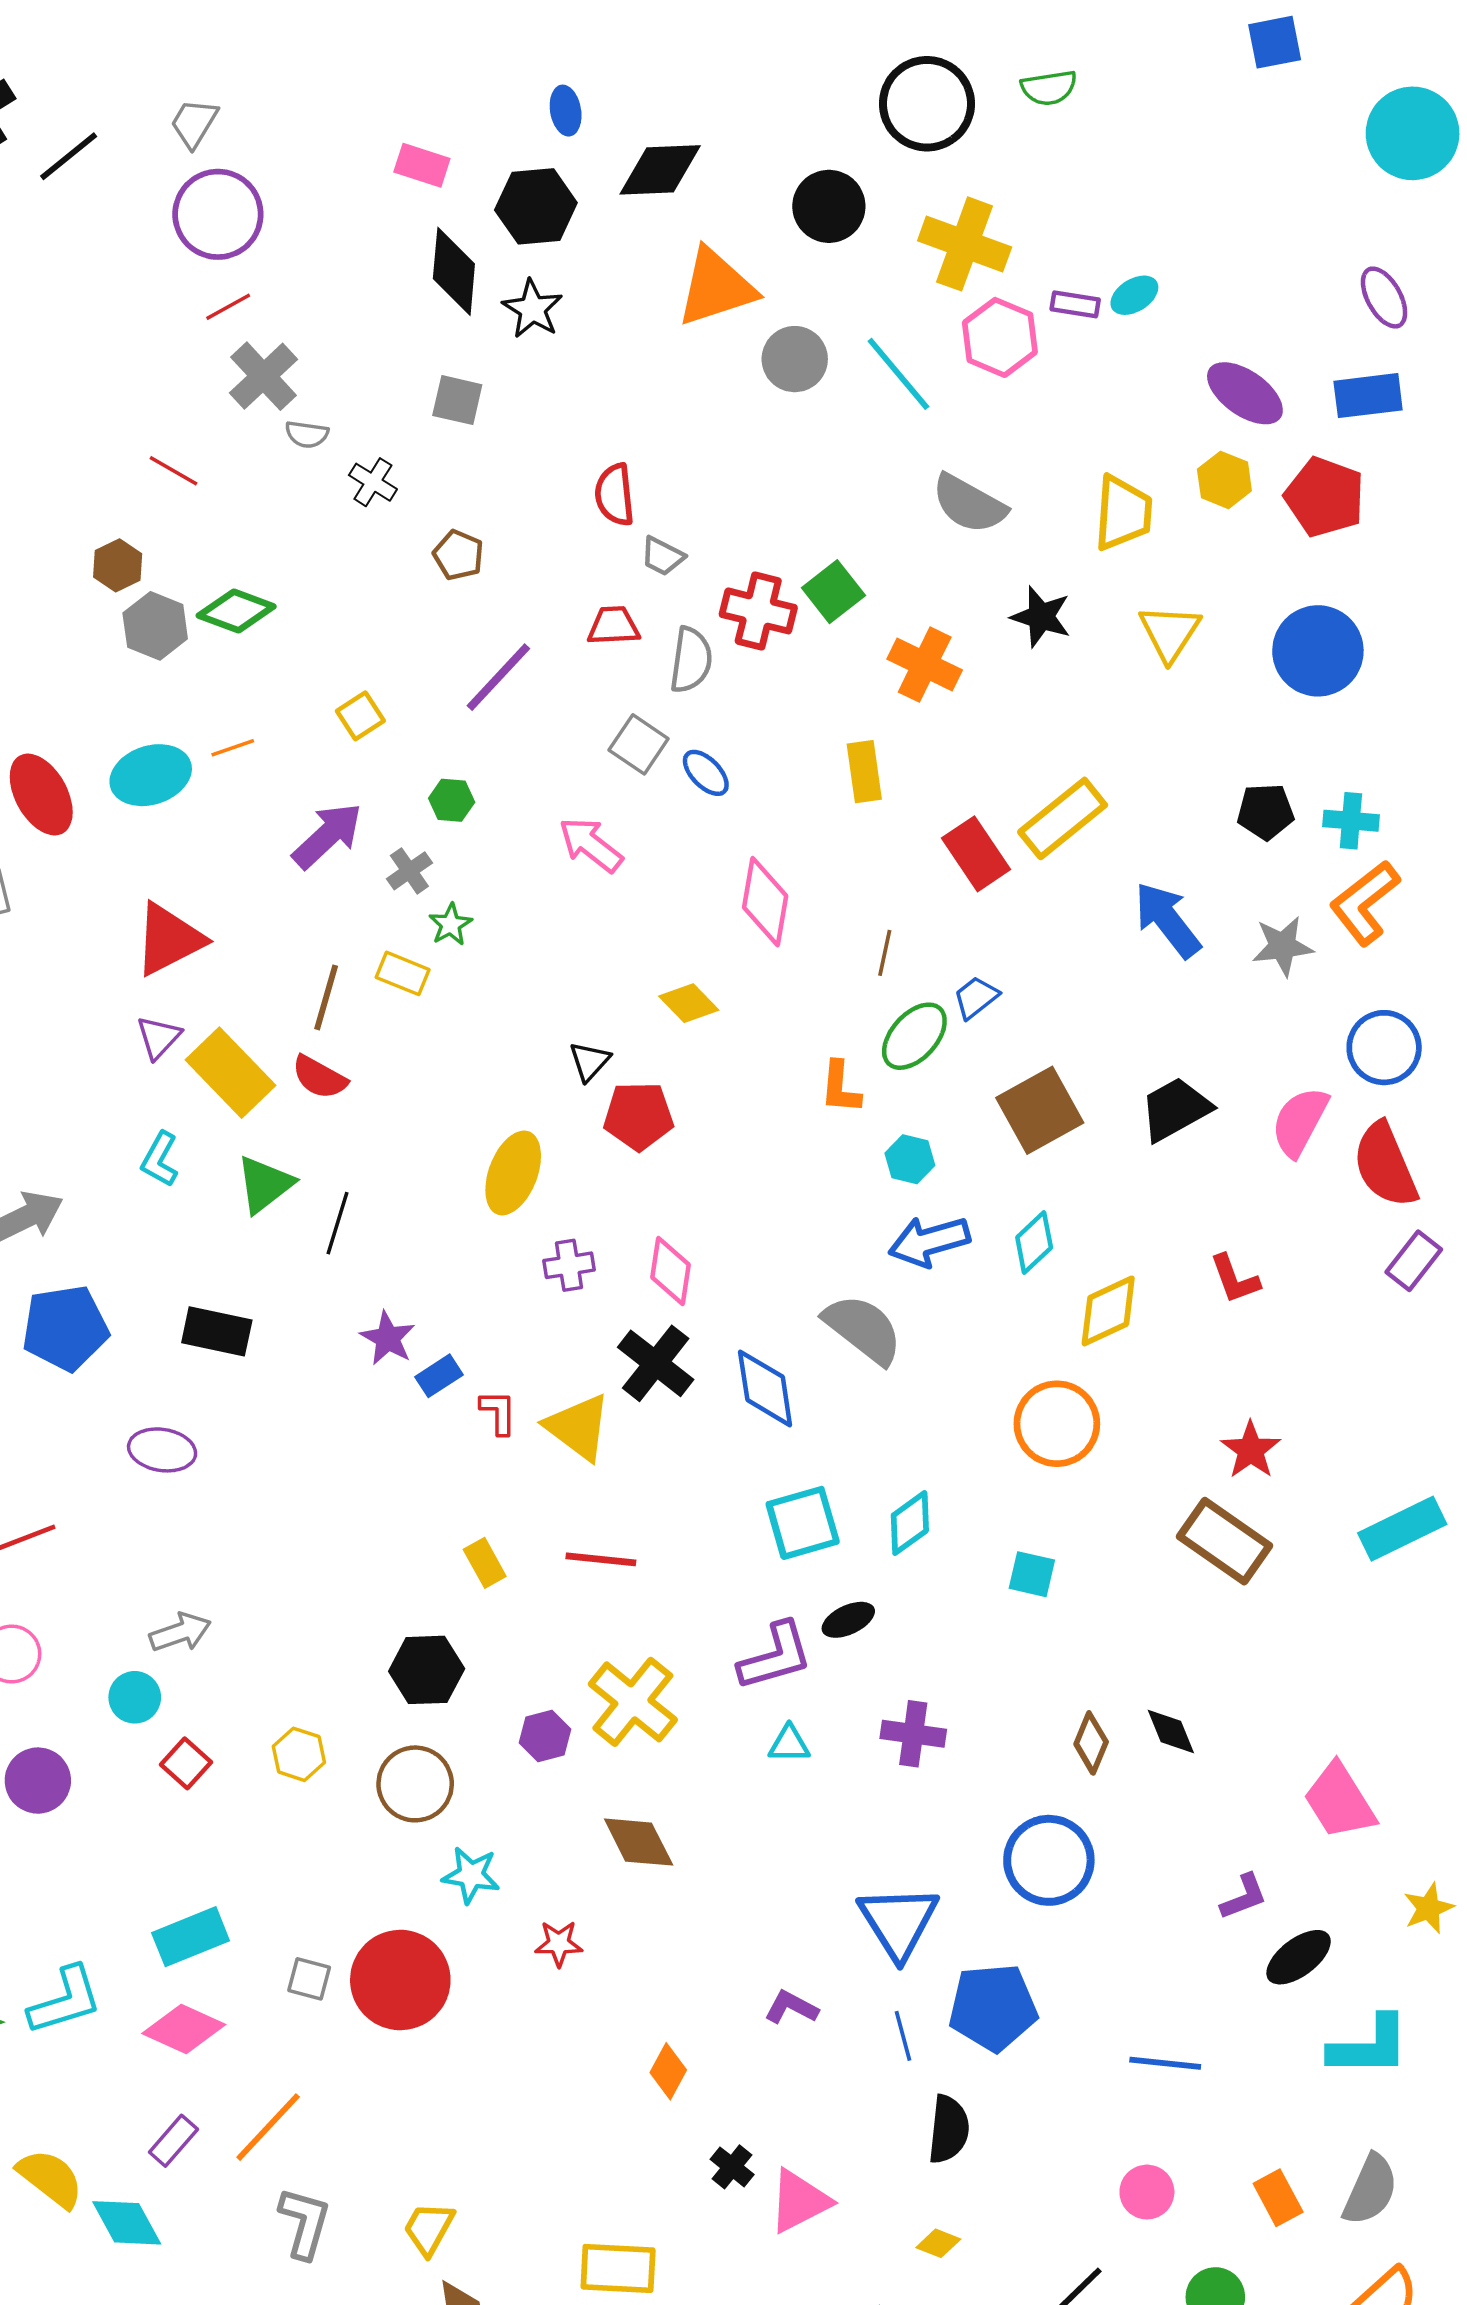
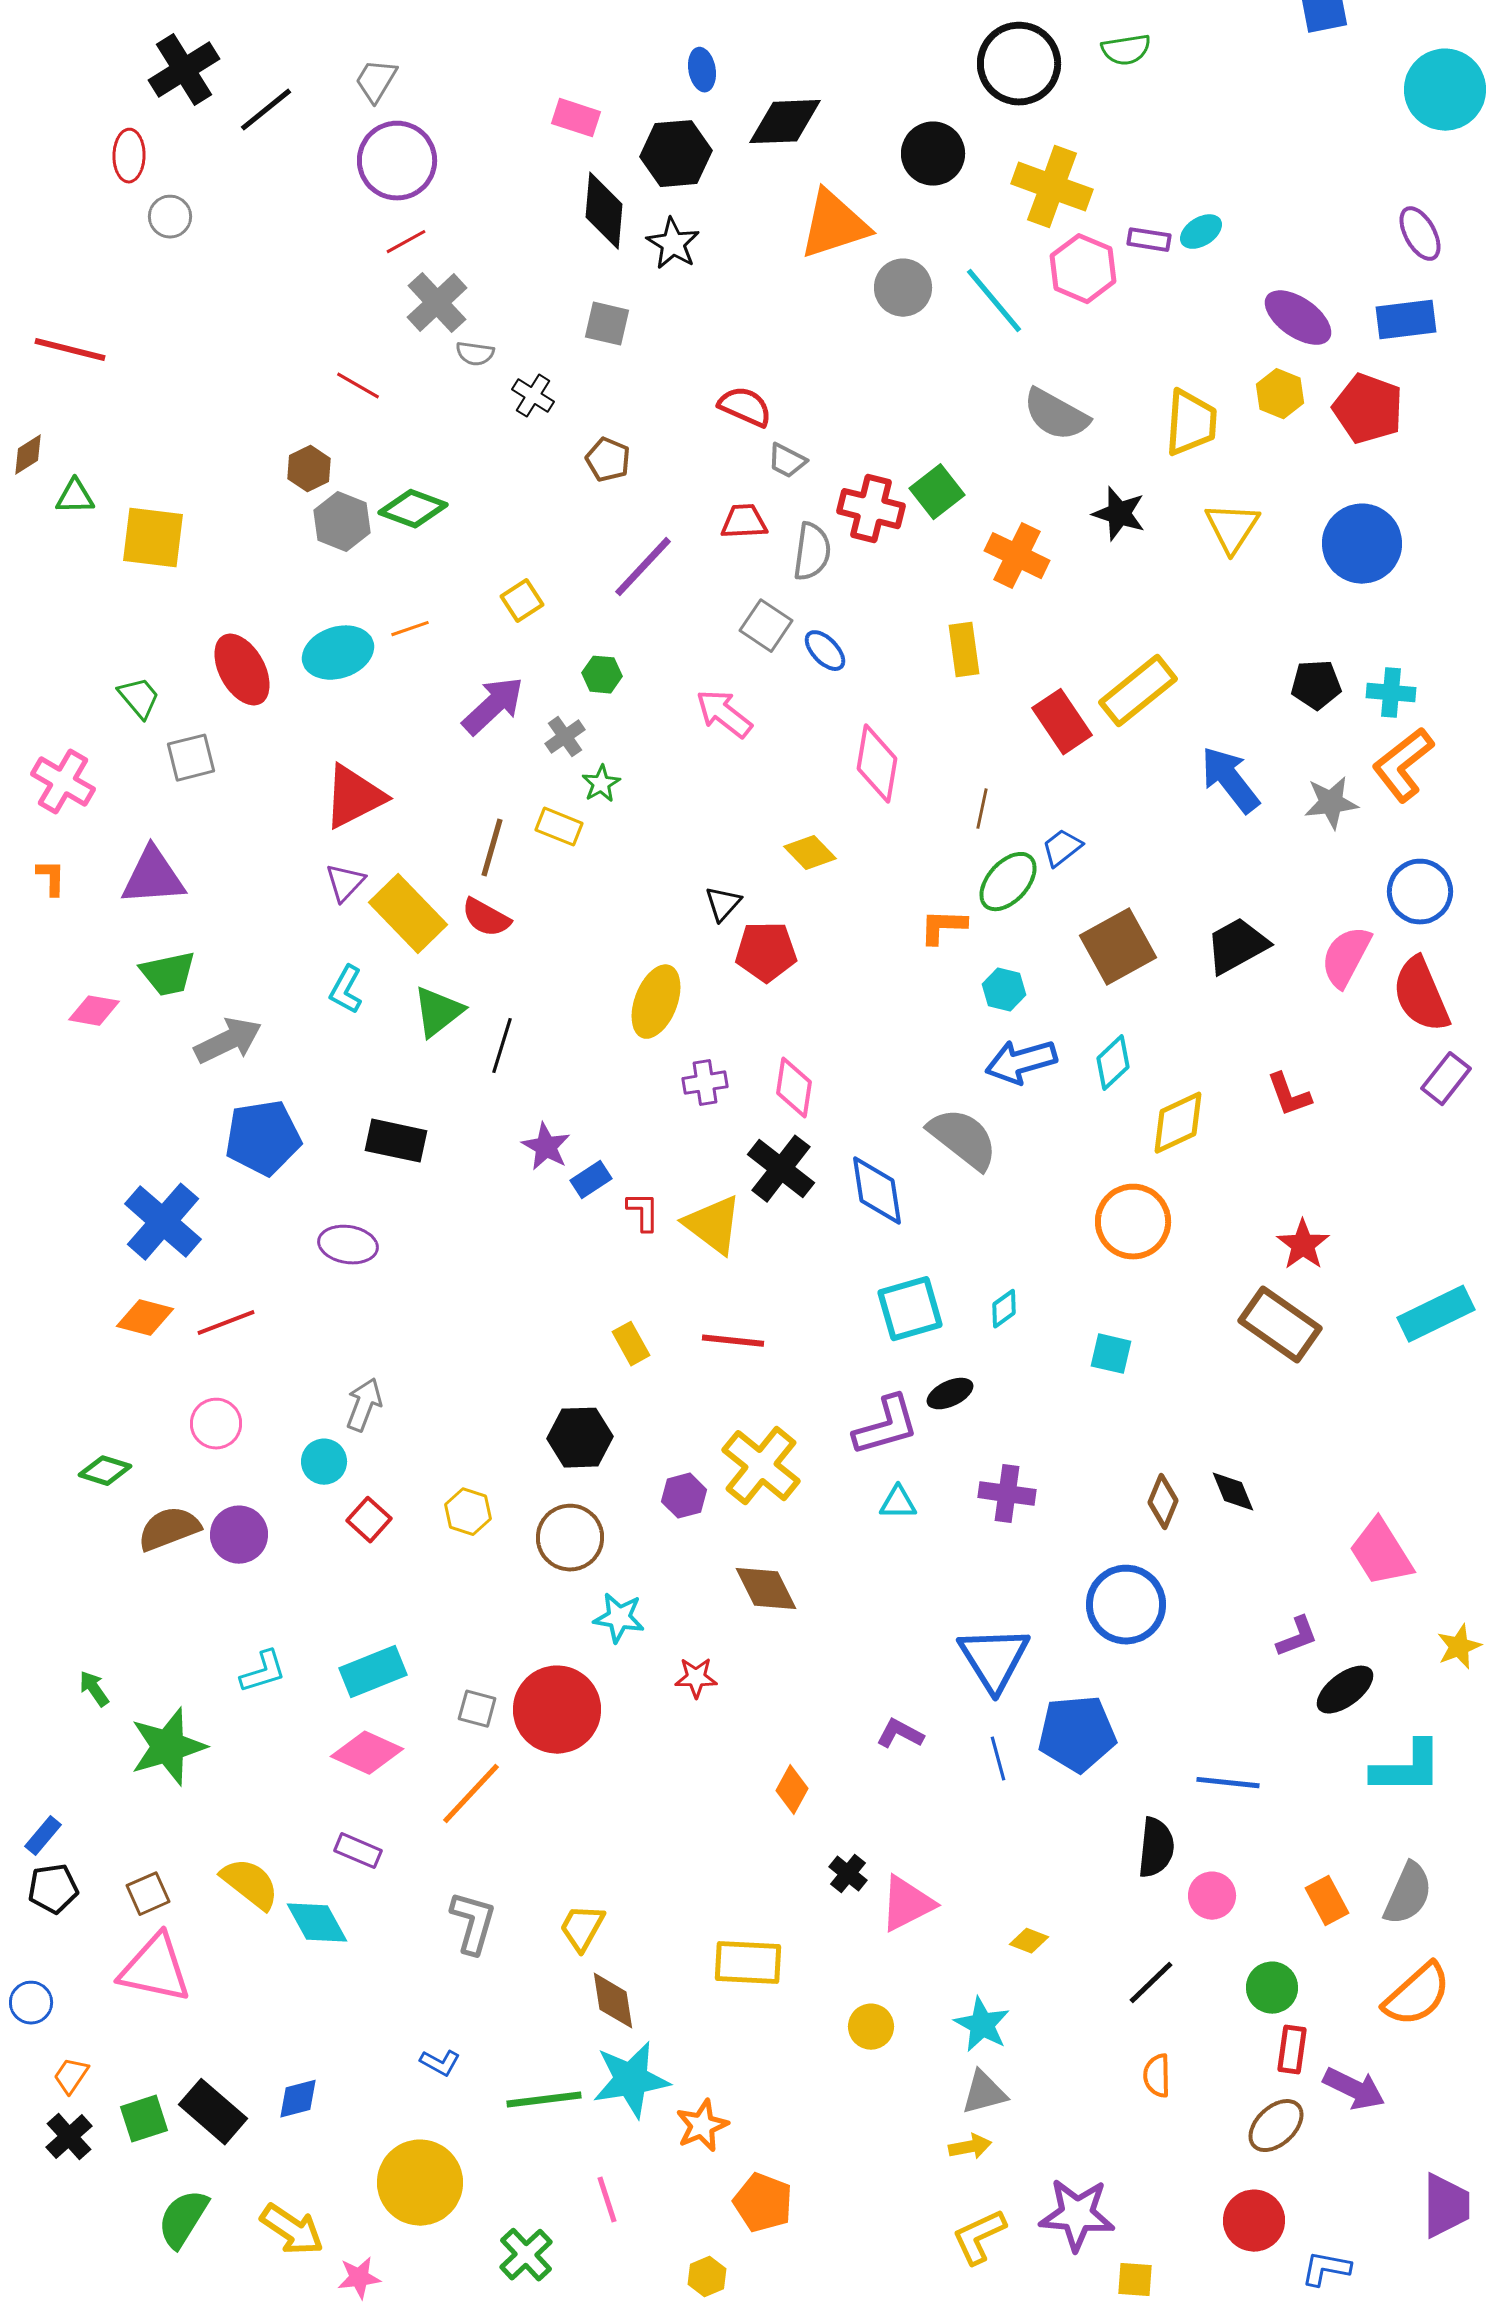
red semicircle: (615, 495) -> (745, 407), turned 120
orange L-shape: (840, 1087) -> (943, 927), turned 87
cyan diamond: (910, 1523) -> (1004, 1309), size x0.7
gray arrow: (180, 1632) -> (364, 1405), turned -50
cyan L-shape: (65, 2001) -> (263, 1672), moved, size x0.7
orange line: (268, 2127) -> (471, 1794), moved
black semicircle: (949, 2129) -> (1156, 1848), moved
purple rectangle: (173, 2141) -> (358, 1851), turned 72

